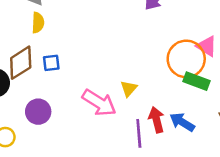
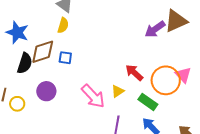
green rectangle: (197, 81) -> (148, 102), moved
red arrow: (156, 120) -> (134, 73), moved, turned -48

